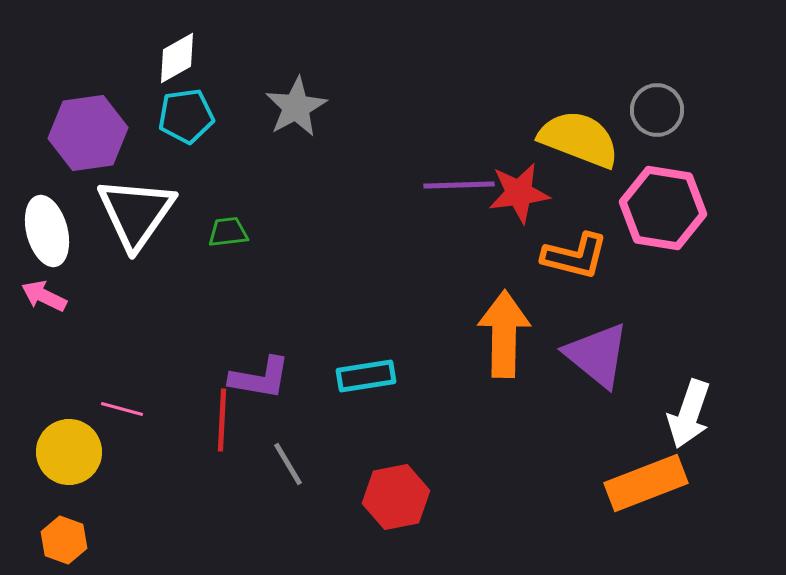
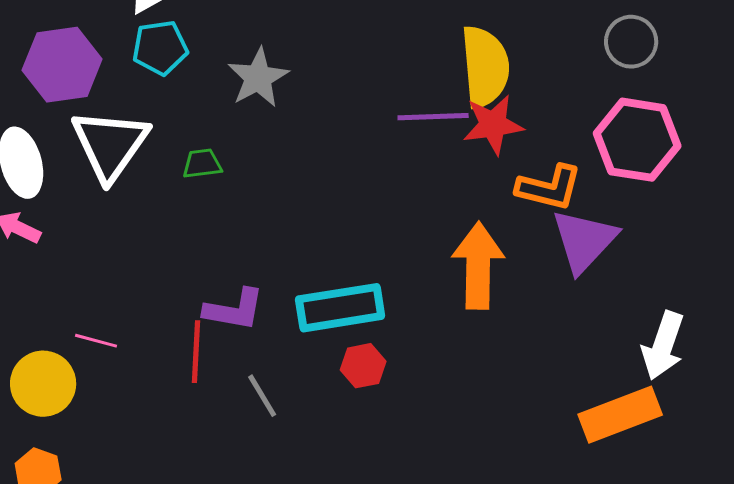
gray star: (296, 107) -> (258, 78), moved
yellow semicircle: (579, 139) -> (485, 67), moved, turned 64
purple triangle: (597, 355) -> (584, 241), moved, turned 34
cyan rectangle: (366, 376) -> (340, 308), size x1.5
red hexagon: (396, 497) -> (363, 366), moved, size x0.7

